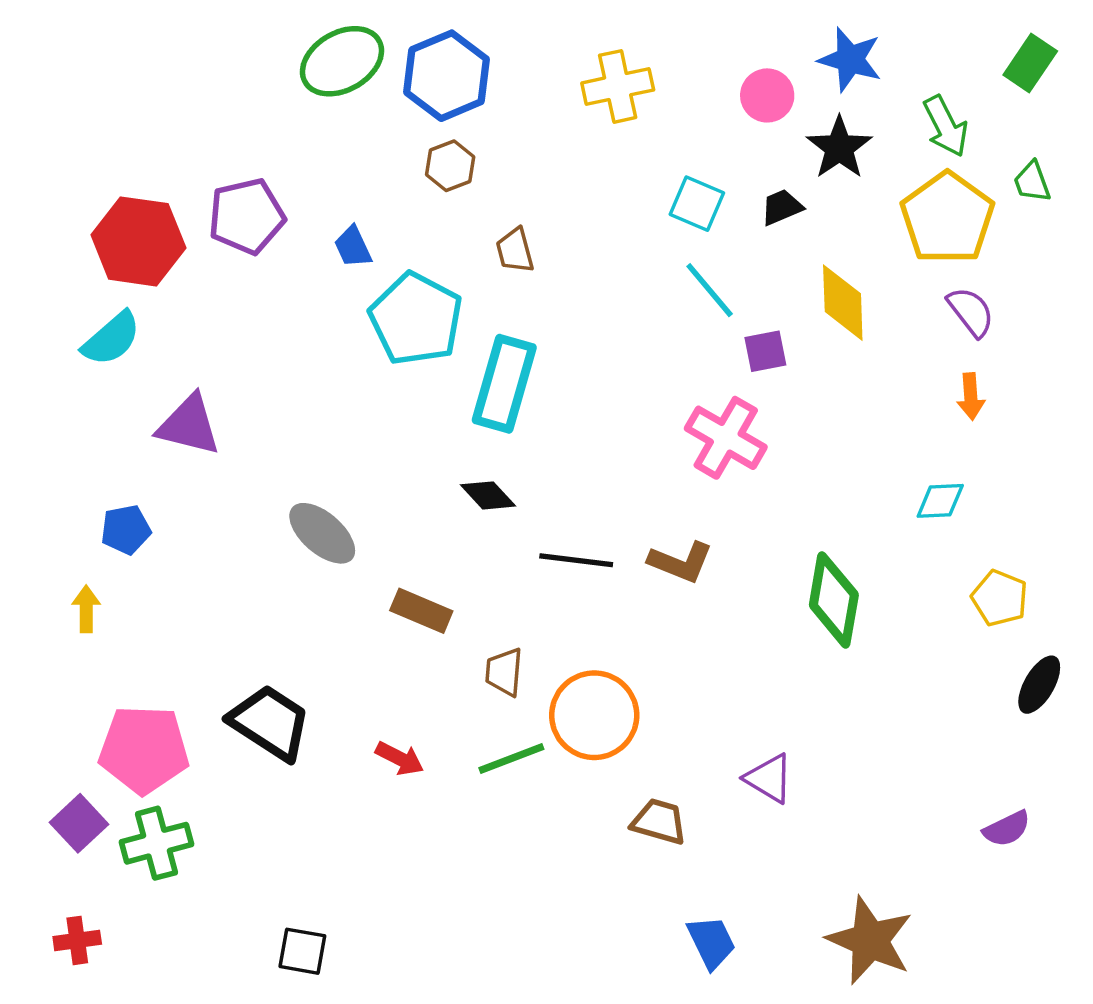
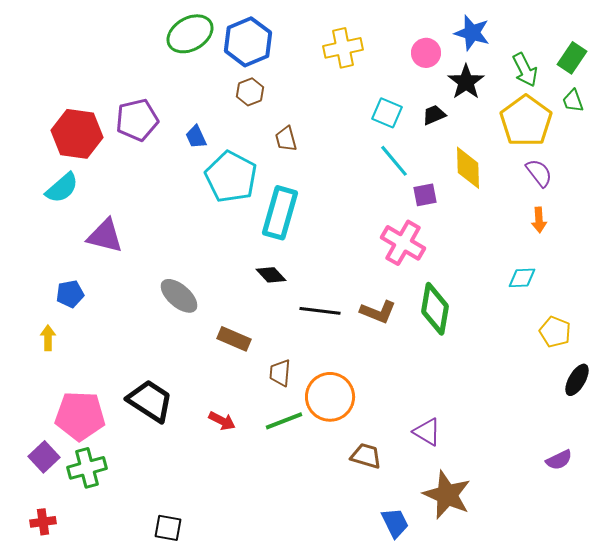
green rectangle: (1030, 63) -> (572, 58), moved
green diamond: (834, 600) -> (435, 309), moved
brown star: (870, 940) -> (447, 495), moved

